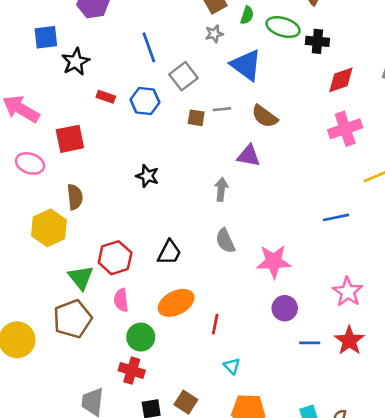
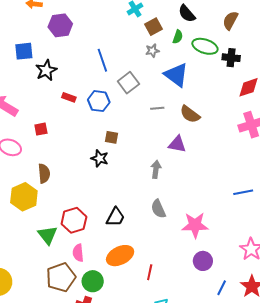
brown square: (196, 118) -> (112, 137), moved
red square: (70, 139) -> (41, 129), size x0.6
brown pentagon: (72, 319) -> (61, 277), moved
blue line: (310, 343) -> (222, 288), turned -63

